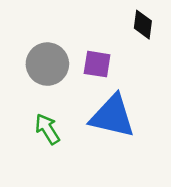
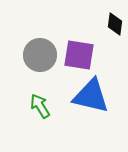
purple square: (97, 64) -> (79, 55), size x1.4

